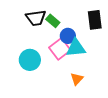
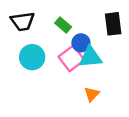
black trapezoid: (36, 18) -> (23, 21), moved
cyan circle: (30, 60) -> (32, 57), moved

